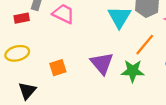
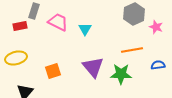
cyan triangle: (119, 17) -> (85, 29), moved, size x0.6
orange line: (145, 45) -> (132, 50), turned 40

